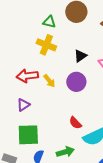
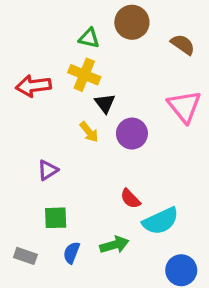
black triangle: (80, 56) -> (105, 103), moved, turned -32
red arrow: (27, 76) -> (33, 86), moved
green square: (28, 135) -> (56, 218), size x0.7

